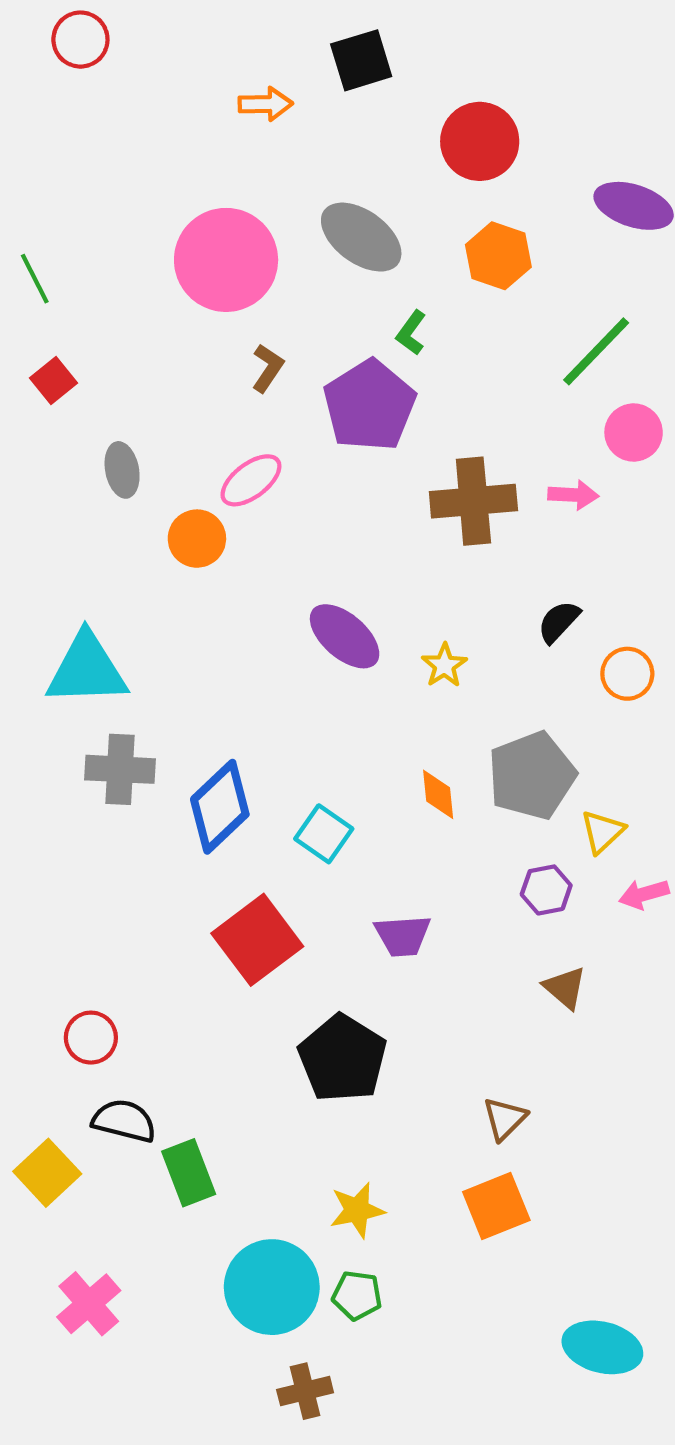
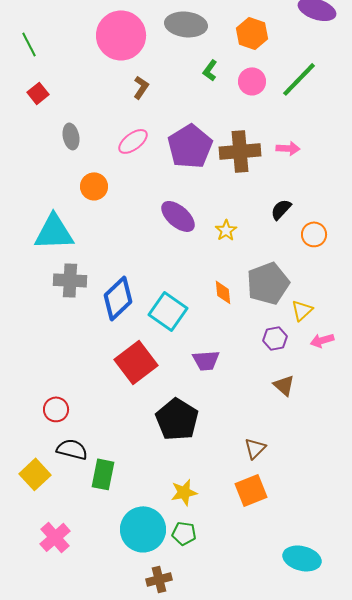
gray ellipse: (361, 237) -> (186, 24), turned -30
purple pentagon: (370, 405) -> (190, 146), moved
pink circle: (634, 433) -> (252, 81), moved
orange circle: (197, 539) -> (94, 186), moved
cyan square: (324, 834) -> (168, 311), size x1.4
green rectangle: (189, 1173) -> (103, 474), turned 32

